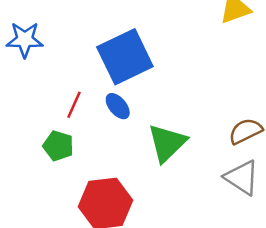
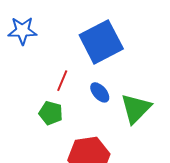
blue ellipse: (118, 106) -> (100, 92), moved

